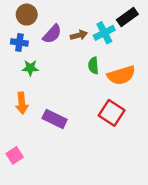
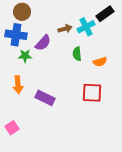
purple semicircle: (52, 34) -> (43, 43), moved
blue cross: (19, 42) -> (16, 35), size x1.5
orange semicircle: (121, 75) -> (100, 62), size x0.6
red square: (112, 113) -> (92, 93), turned -30

